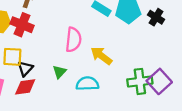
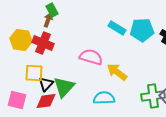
pink semicircle: (73, 40) -> (91, 57), turned -80
green triangle: (60, 72) -> (64, 87), moved, size x1.6

